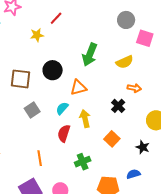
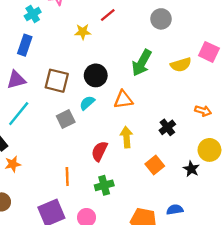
gray circle: (126, 20) -> (161, 19), moved
yellow semicircle: (125, 62) -> (181, 65), moved
orange arrow: (134, 88) -> (203, 111), moved
cyan semicircle: (62, 108) -> (87, 103), moved
black star: (143, 147) -> (191, 169), moved
green cross: (83, 162) -> (104, 185), moved

